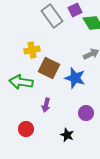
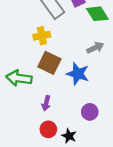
yellow cross: (32, 50) -> (42, 36), moved
red circle: (26, 129) -> (48, 129), moved

